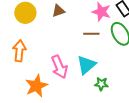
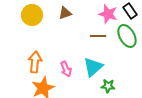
orange arrow: (19, 51) -> (35, 62), moved
pink arrow: (59, 67) -> (66, 69), size x0.7

